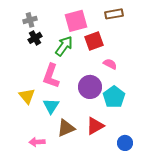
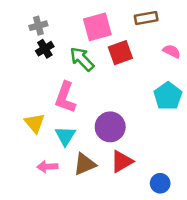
green arrow: (64, 46) -> (82, 59), turned -80
pink semicircle: (110, 64) -> (172, 51), moved
purple circle: (90, 87) -> (110, 127), moved
cyan pentagon: (114, 97) -> (168, 96), moved
pink arrow: (37, 142) -> (47, 167), moved

